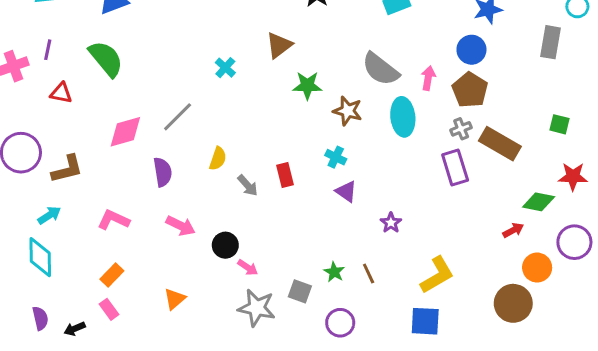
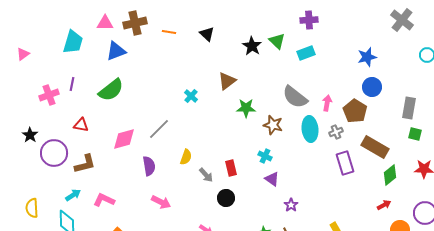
gray rectangle: (551, 42) -> (409, 108), moved
blue circle: (471, 50) -> (372, 87), moved
green semicircle: (106, 59) -> (111, 90), turned 92
red triangle: (61, 93) -> (81, 125), moved
gray cross: (461, 129) -> (336, 132), moved
green diamond: (539, 202) -> (390, 175), moved, turned -50
pink L-shape: (113, 220) -> (104, 200), moved
purple star: (391, 223) -> (291, 205), moved
black circle: (225, 245) -> (226, 198), moved

